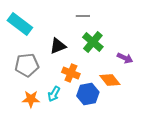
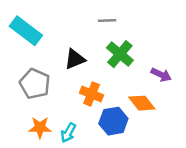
gray pentagon: (27, 65) -> (35, 84), turned 30
cyan arrow: (54, 94) -> (68, 133), moved

